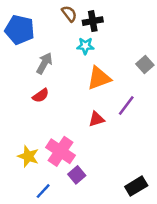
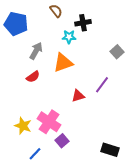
black cross: (93, 21) -> (83, 23), moved
orange triangle: (99, 78) -> (63, 63), moved
black rectangle: (136, 186) -> (110, 150), turned 48

